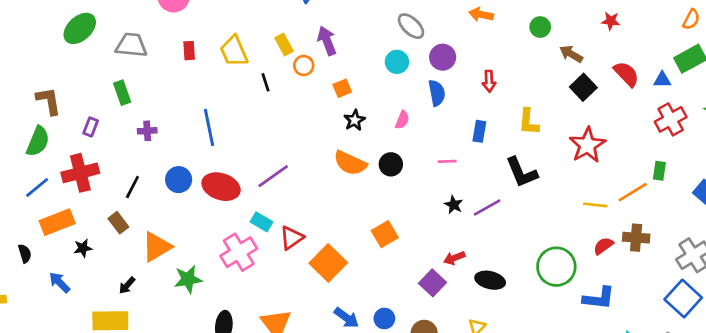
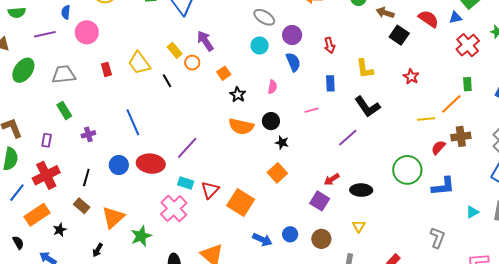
red star: (587, 145) -> (411, 77), size x0.6
black star: (454, 205) -> (282, 143), moved

